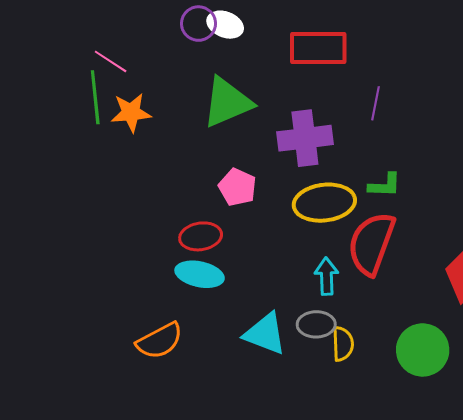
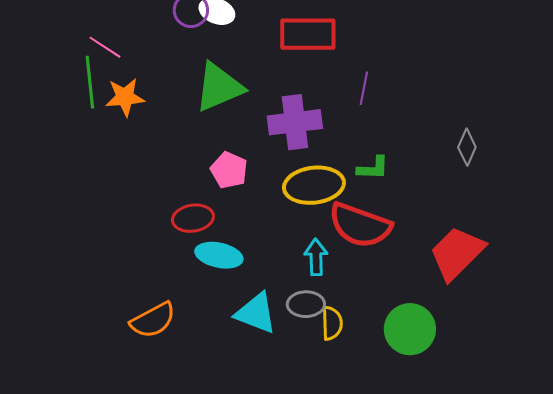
red semicircle: (371, 244) -> (360, 225), turned -90
cyan ellipse: (200, 274) -> (219, 255), moved

